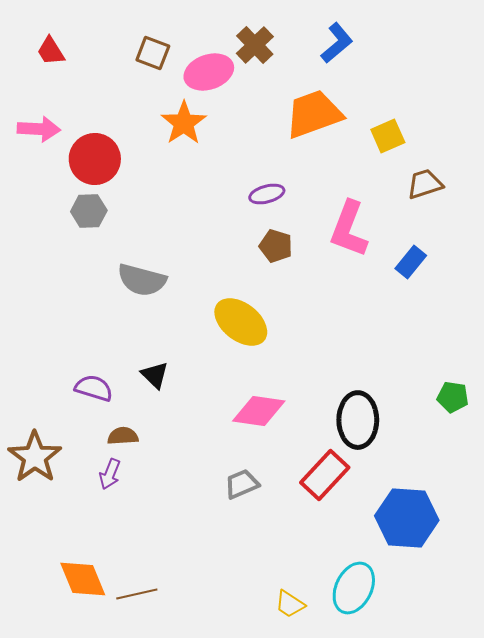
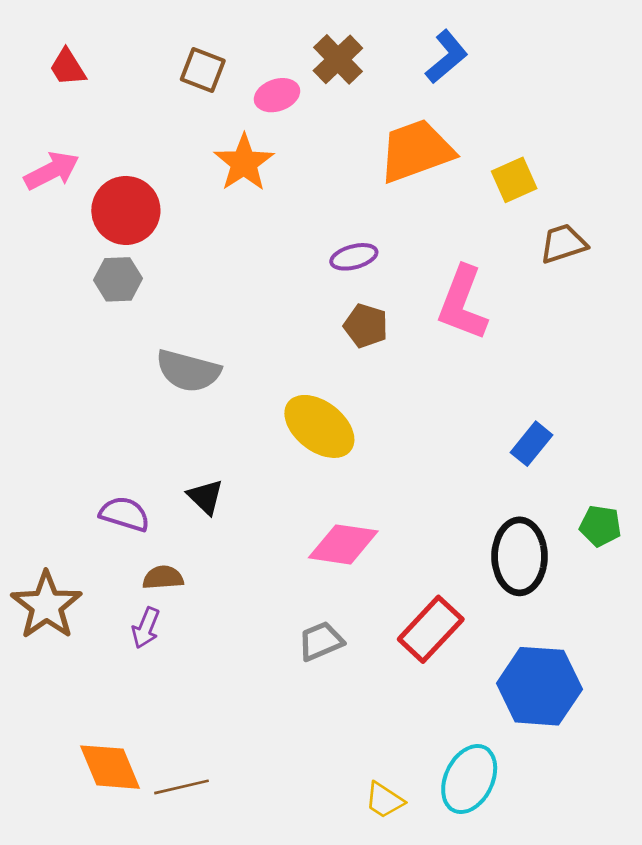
pink ellipse: (209, 72) -> (277, 95), size x0.7
pink arrow: (39, 129) -> (52, 171), turned -30
blue rectangle: (411, 262) -> (531, 444), moved
black ellipse: (358, 420) -> (520, 556), moved

